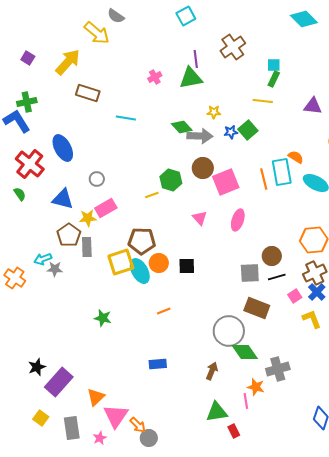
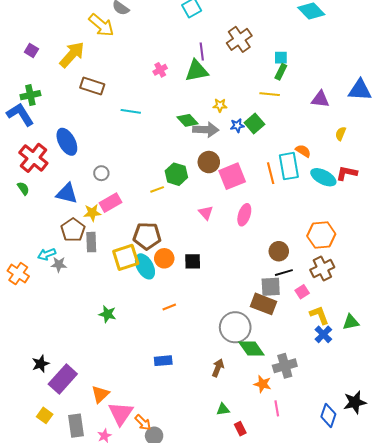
gray square: (250, 273) -> (271, 287), moved
blue cross: (317, 292) -> (323, 334), moved
pink line: (246, 401) -> (277, 408), moved
green triangle: (217, 412) -> (223, 409), size x0.6

